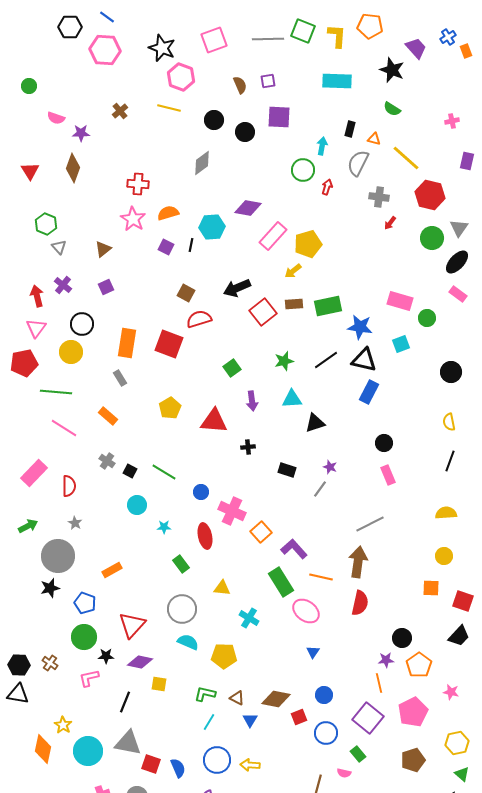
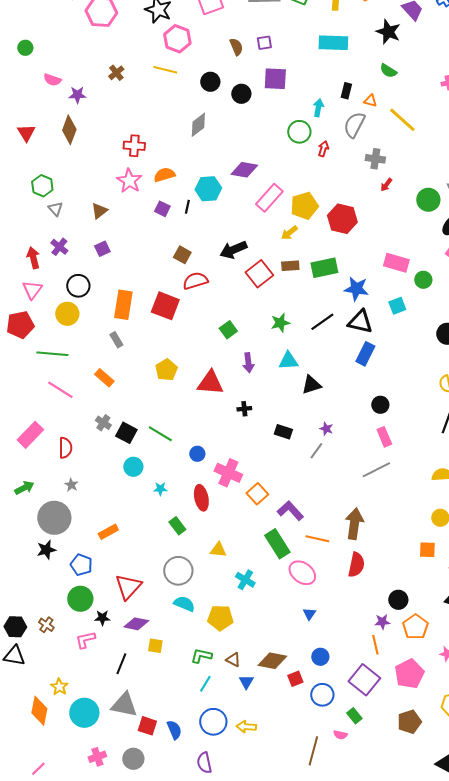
red hexagon: (430, 195) -> (342, 219), moved
black square: (130, 471) -> (126, 433), size x1.5
gray line: (370, 524) -> (376, 470), moved

